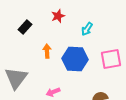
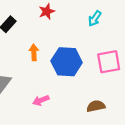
cyan arrow: (87, 29) -> (95, 18), moved

